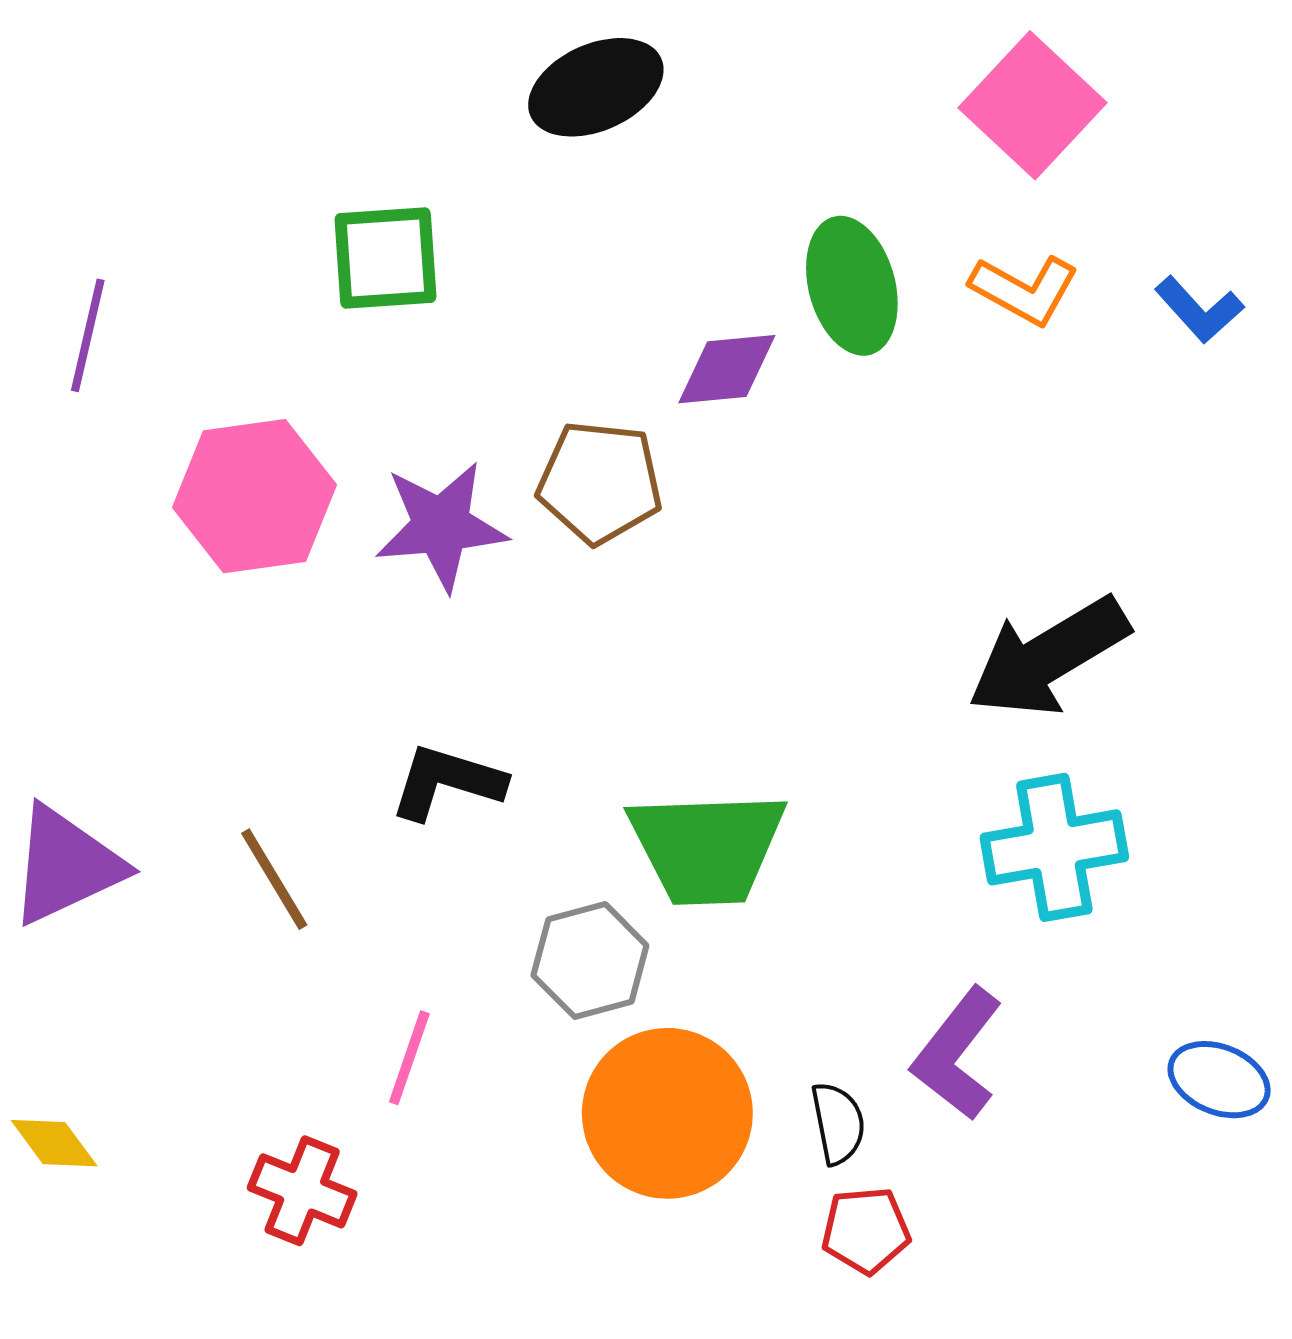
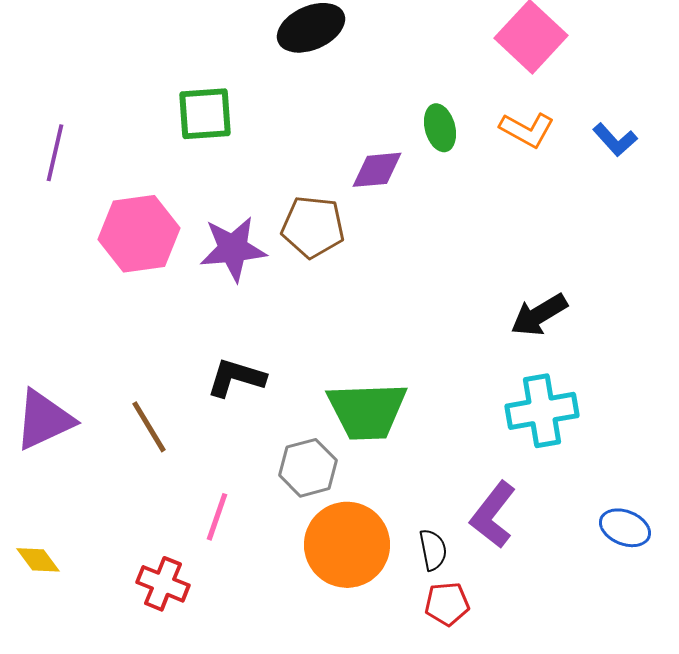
green ellipse: (852, 286) -> (440, 128), size x0.7
black arrow: (1048, 657) -> (539, 315), size x0.7

